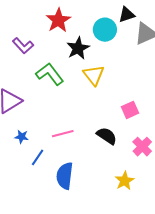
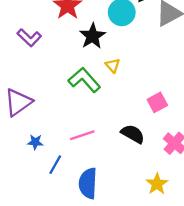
green L-shape: (50, 74) -> (84, 80), moved
yellow triangle: (94, 75) -> (113, 65), size x0.6

